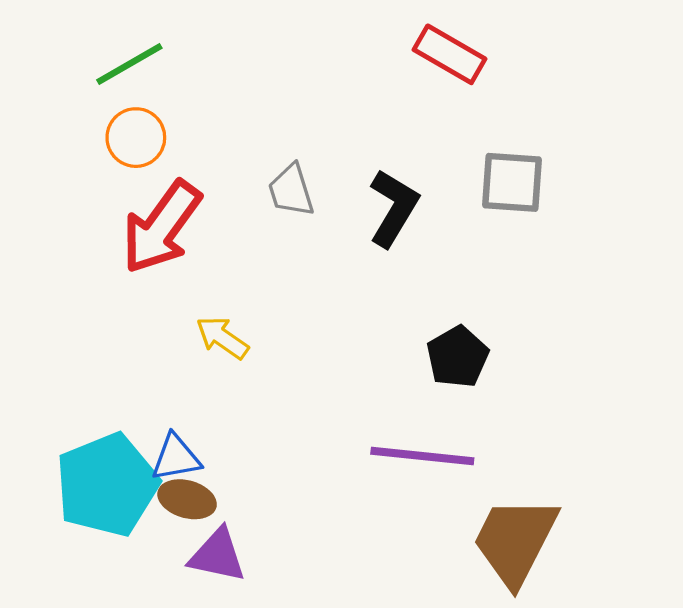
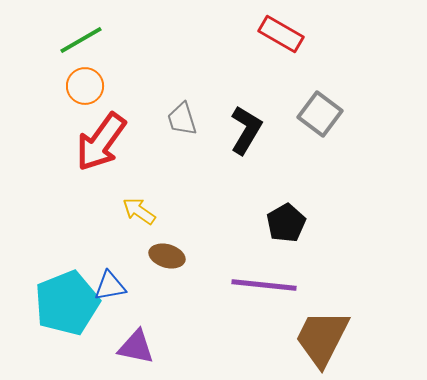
gray square: (512, 182) -> (320, 114), turned 33
brown ellipse: (187, 499) -> (167, 256), moved

